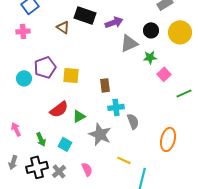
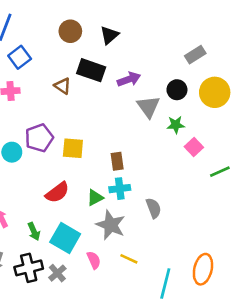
gray triangle: (129, 43) -> (148, 107), turned -42
cyan cross: (116, 107) -> (120, 189), moved
green triangle: (79, 116) -> (95, 198), moved
orange ellipse: (168, 139) -> (203, 269), moved
cyan square: (65, 144) -> (65, 238), size x1.6
yellow line: (124, 160) -> (129, 259), moved
pink semicircle: (87, 169) -> (94, 260), moved

